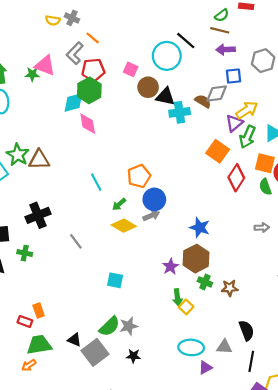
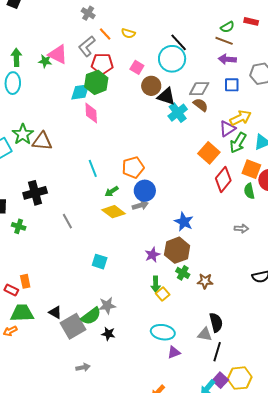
yellow semicircle: (53, 20) -> (128, 33), moved
black line: (186, 41) -> (179, 42), moved
gray diamond: (217, 94) -> (199, 89), moved
cyan cross: (180, 112) -> (178, 113), turned -36
green semicircle: (109, 326) -> (91, 316), moved
gray triangle: (224, 347) -> (205, 334), moved

